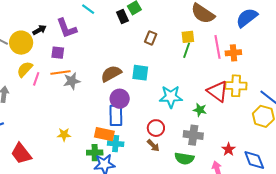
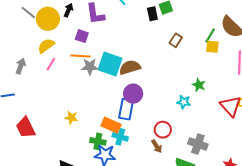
black arrow: (40, 30) -> (68, 10), turned -48
green line: (187, 50) -> (210, 36), moved
cyan square: (140, 73) -> (110, 64), moved, size x1.4
pink line: (36, 79) -> (51, 64), moved
cyan star: (171, 97) -> (184, 102), size x0.6
green star: (200, 110) -> (199, 85), moved

